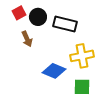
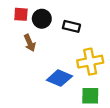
red square: (19, 13) -> (21, 14), turned 32
black rectangle: (65, 24) -> (71, 26), size x0.7

